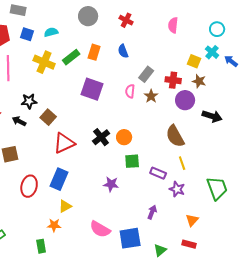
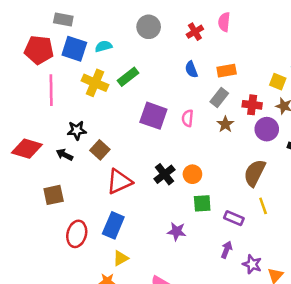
red cross: (126, 20) -> (195, 32), turned 32
pink semicircle: (173, 25) -> (224, 22), moved
blue square: (27, 34) -> (74, 49), size x1.5
orange rectangle: (94, 52) -> (227, 71), moved, turned 63
pink semicircle: (130, 91) -> (188, 118), moved
brown semicircle: (175, 136) -> (255, 173), turned 55
purple star: (177, 189) -> (252, 264), moved
purple arrow: (152, 212) -> (227, 250), moved

